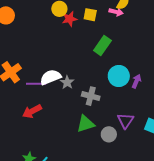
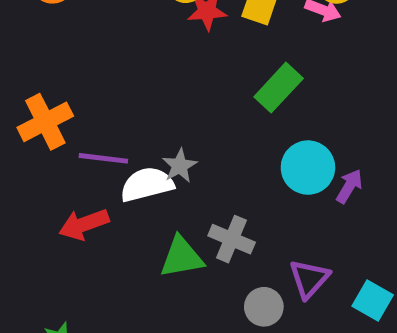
white semicircle: (51, 77) -> (147, 184), moved
gray cross: (91, 96) -> (232, 239), moved
green triangle: (86, 124) -> (182, 257), moved

